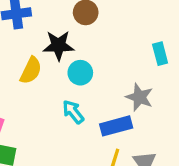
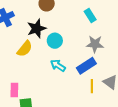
cyan rectangle: (160, 54) -> (90, 15), moved
yellow semicircle: (31, 70) -> (25, 49), turned 30

